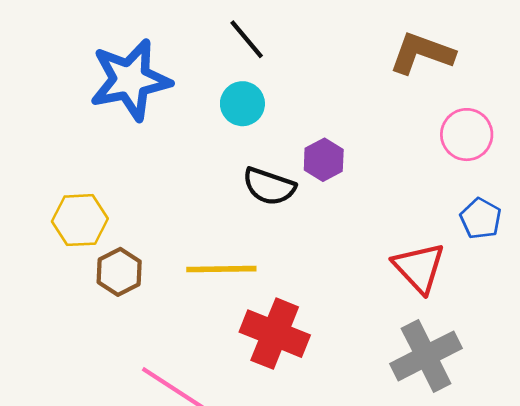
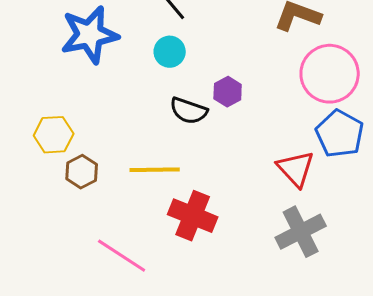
pink circle: (467, 135) -> (330, 74), size x1.6
blue pentagon: (481, 219) -> (340, 134), size x1.6

